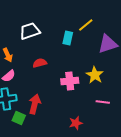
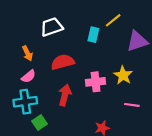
red semicircle: (40, 63) -> (63, 62), size x1.5
red arrow: (35, 104) -> (65, 95), moved
green square: (19, 118) -> (40, 122), turned 32

